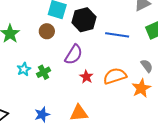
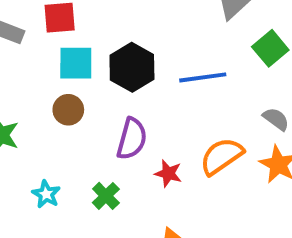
green cross: (44, 72) -> (106, 196), moved

